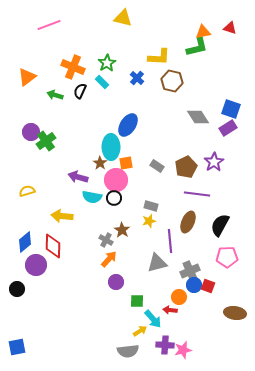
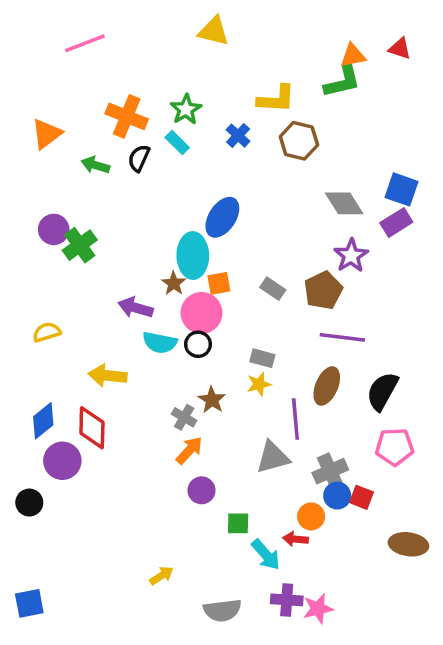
purple star: (214, 162) -> (351, 256), moved
yellow arrow: (140, 331) -> (161, 576), moved

